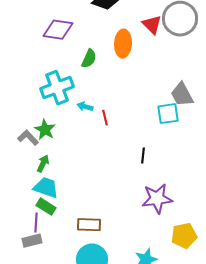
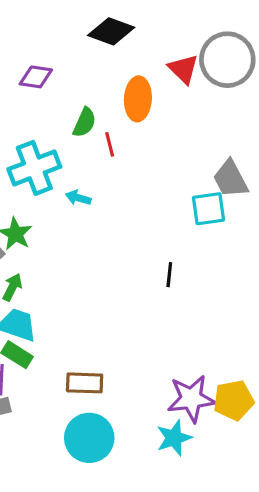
purple diamond: (58, 30) -> (36, 77), size x0.7
red line: (105, 118) -> (110, 144), moved
purple star: (157, 199) -> (191, 399), moved

